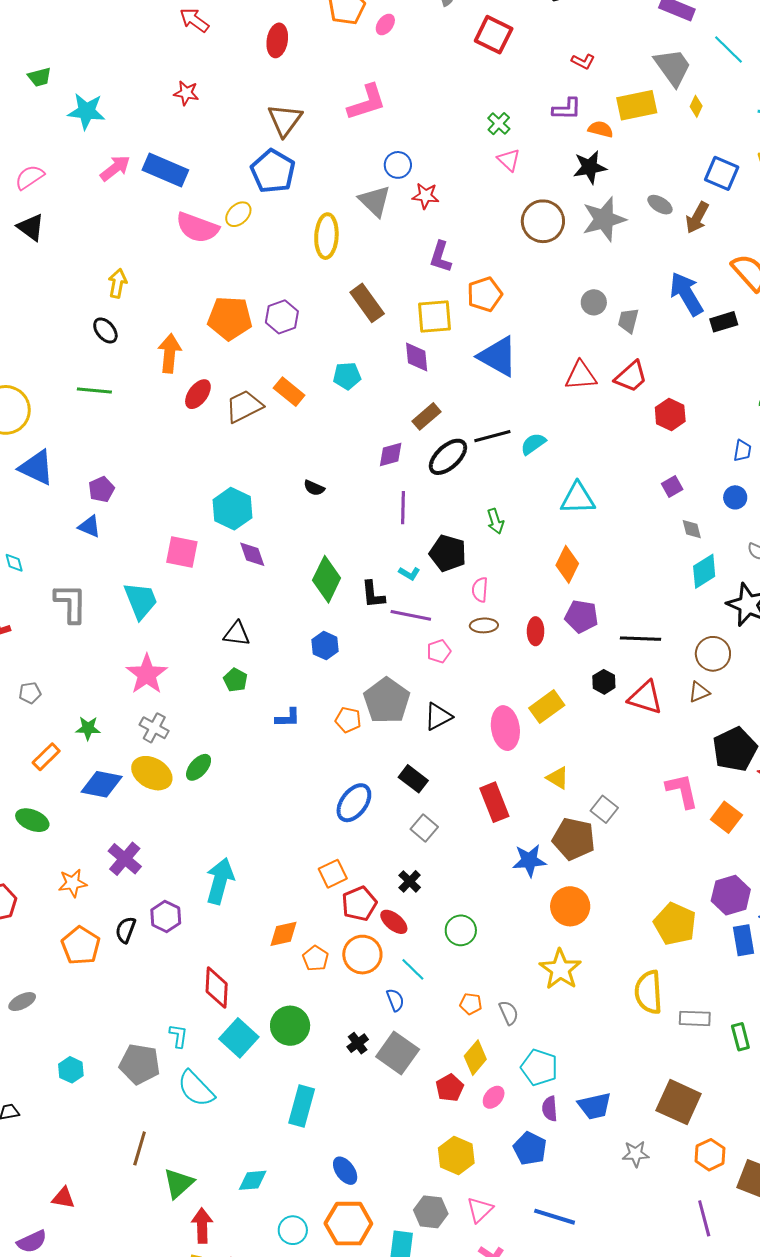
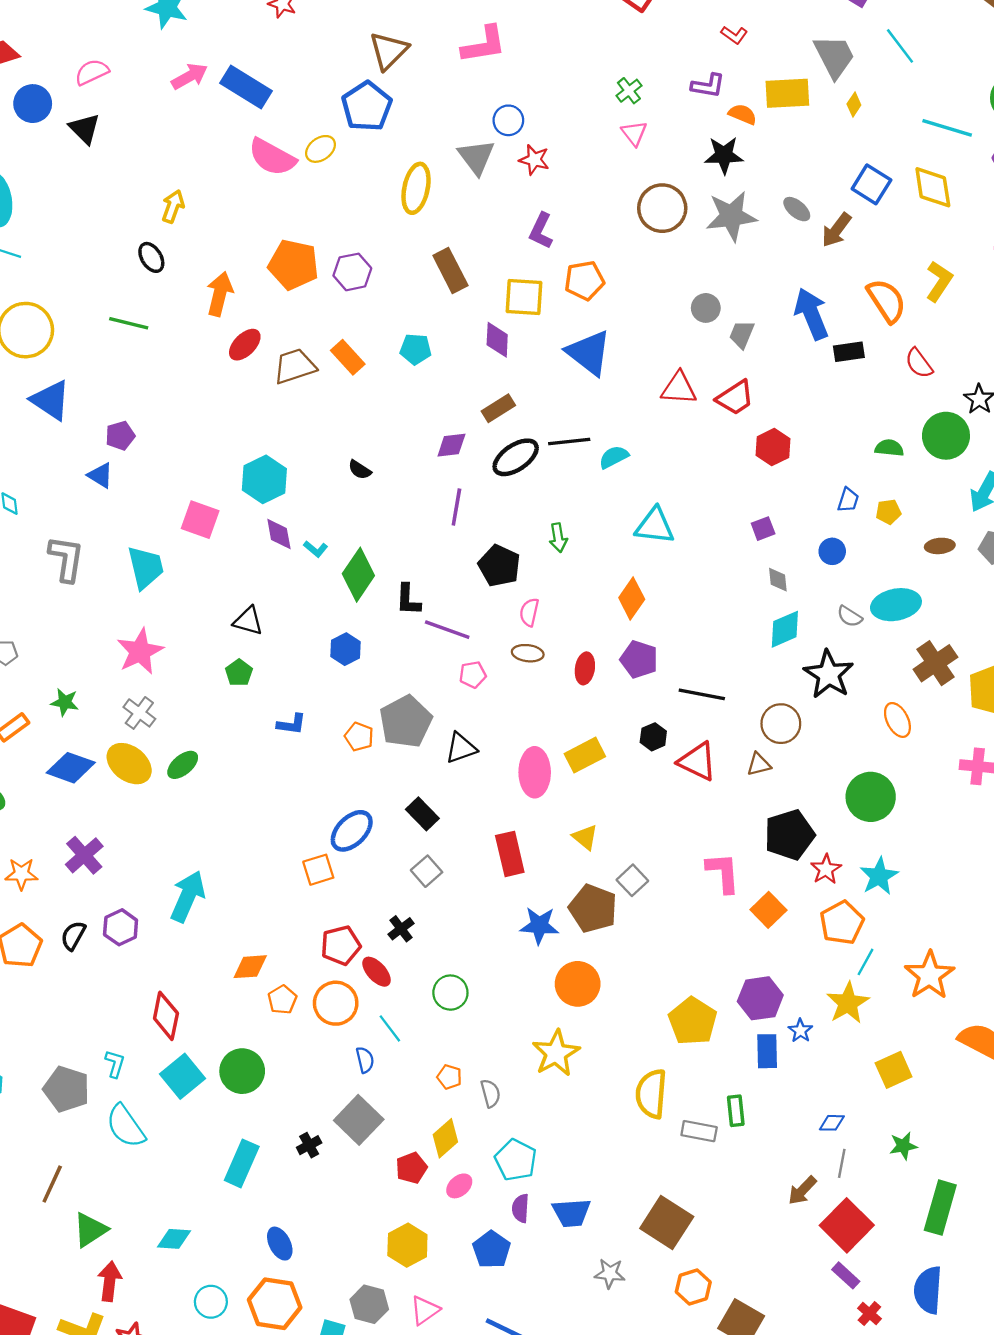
cyan L-shape: (409, 573) -> (316, 549), moved
orange square: (333, 874) -> (318, 870), moved
green rectangle: (740, 1037) -> (736, 1111), moved
black cross: (358, 1043) -> (309, 1145), moved

